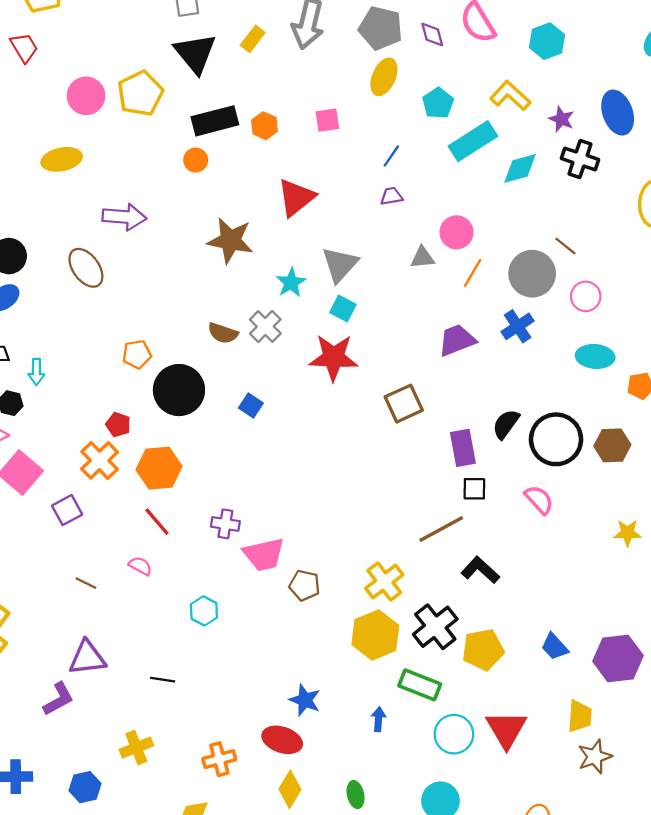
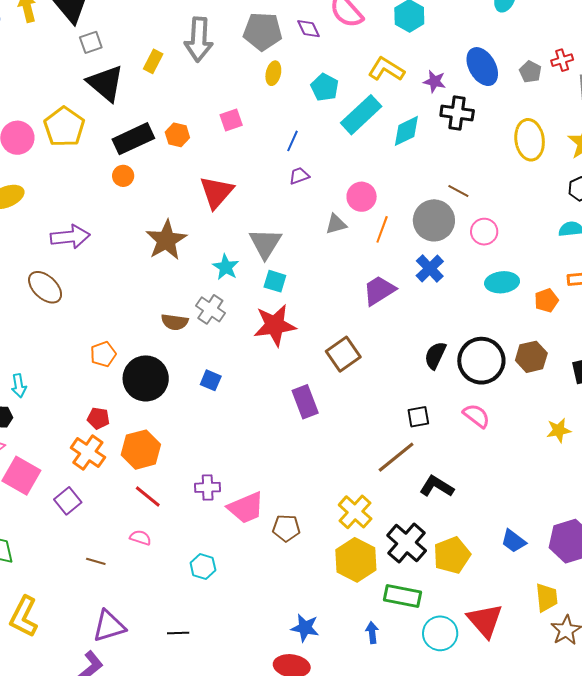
yellow ellipse: (384, 77) -> (273, 73), size x0.7
brown star: (230, 240) -> (166, 240), turned -30
purple rectangle: (463, 448) -> (305, 402), moved

